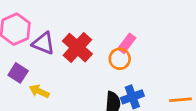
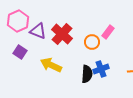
pink rectangle: (127, 43) -> (108, 32), moved
yellow arrow: (39, 91) -> (51, 65), moved, size x1.5

